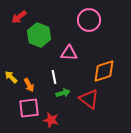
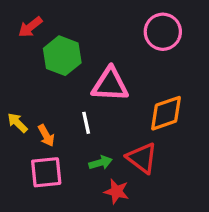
pink circle: (89, 20) -> (163, 32), moved
pink triangle: (69, 53) -> (110, 84), size x1.4
green arrow: (63, 93) -> (101, 163), moved
red star: (51, 120) -> (116, 191), moved

